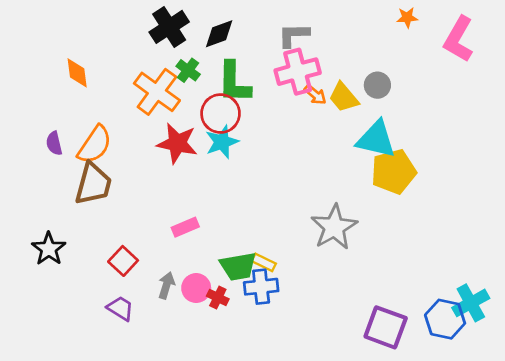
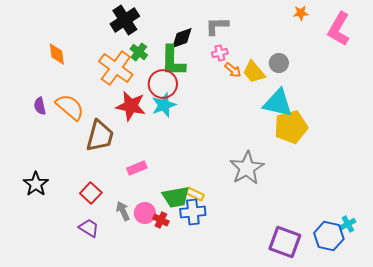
black diamond: (219, 34) -> (182, 38), moved
pink cross: (298, 72) -> (220, 53), size x0.5
orange semicircle: (95, 145) -> (70, 107), turned -84
brown trapezoid: (93, 184) -> (100, 136), moved
gray arrow: (166, 285) -> (123, 211), turned -42
cyan cross: (471, 303) -> (348, 224), size x0.6

